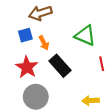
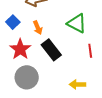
blue square: (25, 35) -> (13, 22), moved, turned -32

